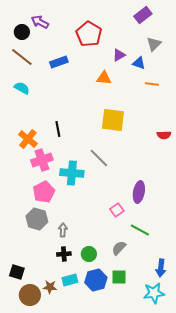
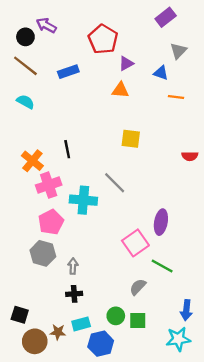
purple triangle: (119, 55) -> (126, 64), moved
yellow square: (113, 120) -> (131, 139), size x0.7
pink square: (117, 210) -> (135, 243), size x1.6
green circle: (89, 254) -> (116, 316), moved
blue hexagon: (96, 280) -> (101, 344), moved

